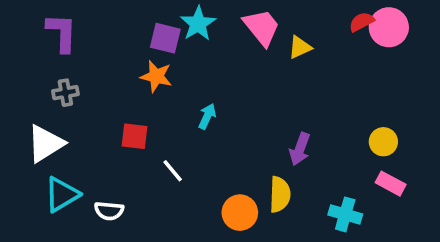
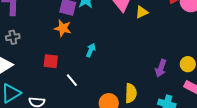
purple arrow: (300, 149) -> (161, 68), moved

